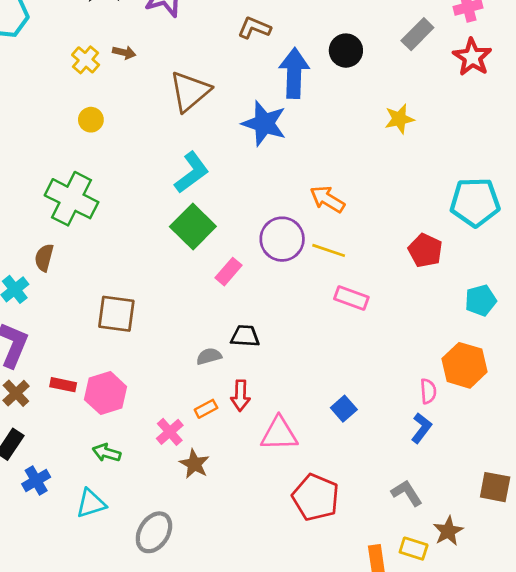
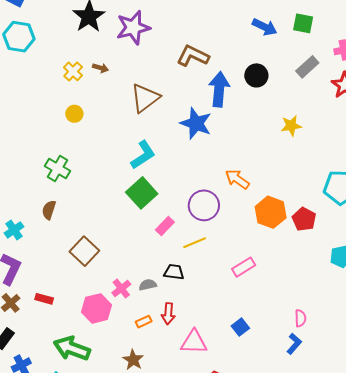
brown L-shape: (254, 28) -> (193, 56), size x1.4
green cross: (71, 199) -> (58, 168), size x0.7
yellow line: (329, 250) -> (195, 243), moved, turned -45
brown semicircle: (44, 258) -> (49, 210), moved
pink rectangle: (351, 298) -> (244, 267), moved, turned -55
brown square: (116, 314) -> (84, 251), turned 32
orange hexagon: (465, 365) -> (271, 212), moved
pink hexagon: (106, 393) -> (96, 308), moved
pink cross: (170, 432) -> (121, 289), moved
green arrow: (107, 453) -> (72, 348), size x1.8

